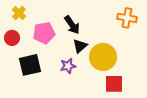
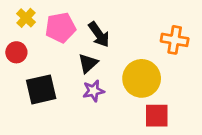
orange cross: (127, 18) -> (175, 40), moved
pink pentagon: (44, 33) -> (60, 28), moved
black triangle: (80, 46) -> (88, 63), moved

